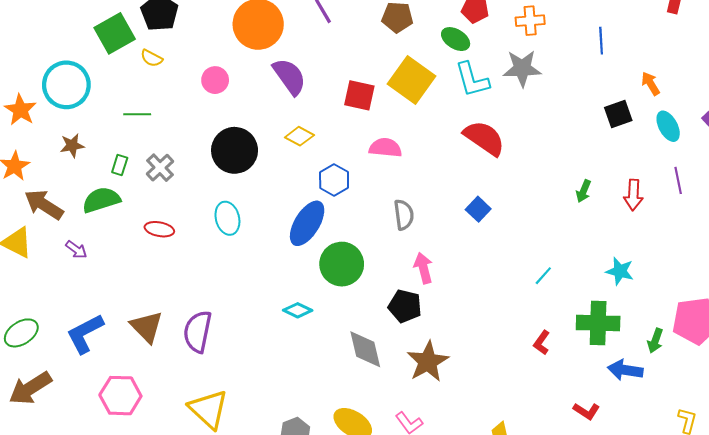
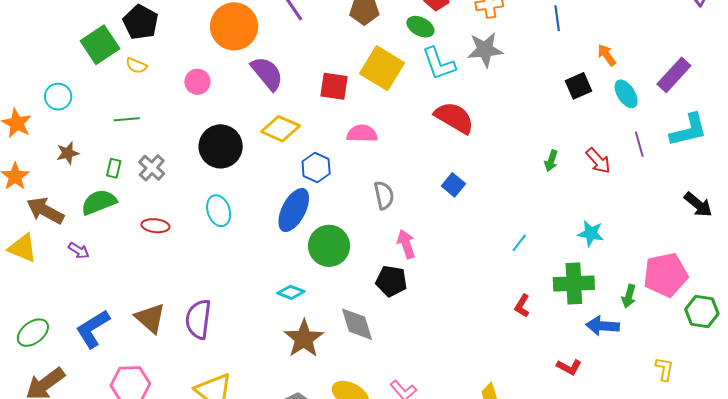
cyan circle: (66, 85) -> (58, 97), size x0.6
yellow diamond: (299, 136) -> (281, 129), size x1.4
red arrow: (633, 195) -> (598, 161), turned -40
brown star: (428, 362) -> (304, 339), moved

